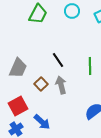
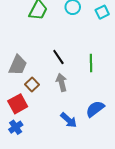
brown square: (41, 84) -> (32, 84), moved
blue arrow: (42, 122) -> (69, 120), moved

